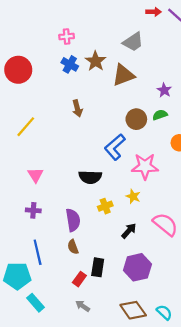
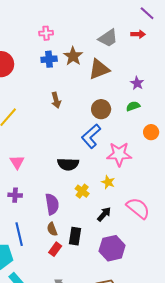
red arrow: (153, 12) -> (138, 34), moved
blue cross: (70, 64) -> (49, 59), turned -35
brown circle: (136, 119) -> (101, 109), moved
yellow cross: (105, 206) -> (82, 191), turned -32
black rectangle: (98, 267) -> (75, 236), moved
red rectangle: (79, 279) -> (55, 249), moved

